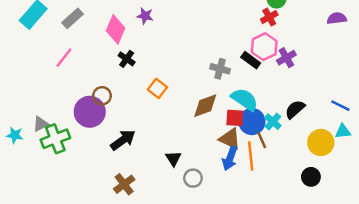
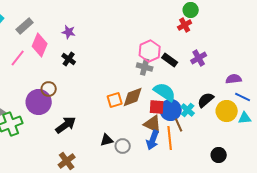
purple star: (145, 16) -> (69, 32), moved
purple semicircle: (337, 18) -> (234, 79), moved
pink diamond: (116, 29) -> (40, 45), moved
pink hexagon: (264, 47) -> (150, 51), moved
orange square: (157, 88) -> (115, 100), moved, turned 35
yellow circle: (321, 142) -> (227, 111), moved
black triangle: (173, 158) -> (107, 140), turned 48
gray circle: (193, 178) -> (123, 146), moved

